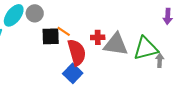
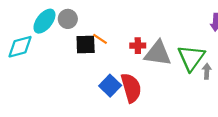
green triangle: (146, 48) -> (191, 58), turned -40
red semicircle: (77, 52) -> (131, 88), moved

